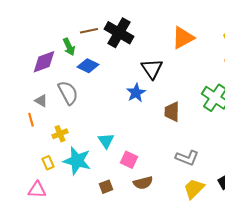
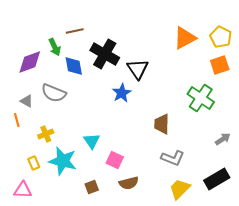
black cross: (119, 33) -> (105, 54), moved
orange triangle: (183, 38) -> (185, 38), moved
blue diamond: (88, 66) -> (74, 66), turned 55
gray semicircle: (68, 93) -> (54, 93), turned 140
brown trapezoid: (172, 112) -> (162, 124), moved

